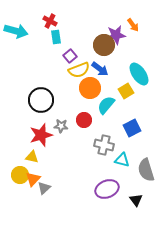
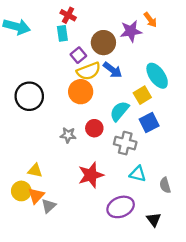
red cross: (50, 21) -> (68, 15), moved
brown circle: (104, 45) -> (103, 43), moved
orange circle: (90, 88) -> (81, 92), moved
black circle: (41, 100) -> (29, 96), moved
blue square: (132, 128) -> (149, 122), moved
red star: (41, 135) -> (91, 175), moved
gray cross: (104, 145) -> (125, 143), moved
gray semicircle: (146, 170) -> (165, 185), size x0.6

